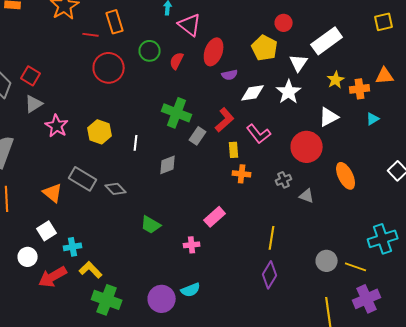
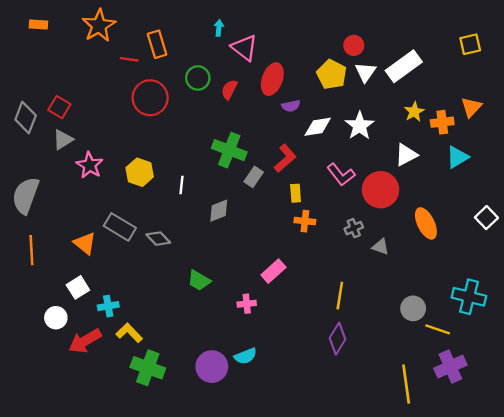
white triangle: (299, 63) -> (365, 72), moved
orange triangle: (385, 76) -> (471, 107), turned -42
cyan triangle: (373, 119) -> (457, 157), size x1.5
pink L-shape: (259, 134) -> (341, 175), moved
cyan cross: (383, 239) -> (469, 297), turned 32
gray circle: (327, 261) -> (413, 308), moved

